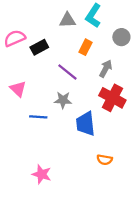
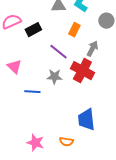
red cross: (112, 98) -> (82, 71), moved
blue trapezoid: (85, 124) -> (86, 120), moved
orange semicircle: (105, 160) -> (66, 142), moved

